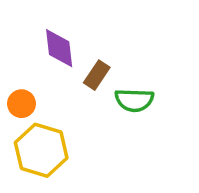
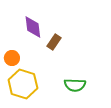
green semicircle: (134, 100) -> (75, 85), moved

